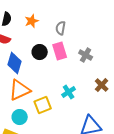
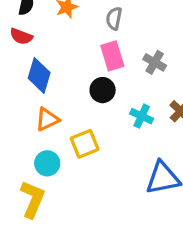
black circle: (40, 52) -> (103, 90), moved
orange triangle: (20, 90) -> (47, 119), size x0.7
cyan cross: (69, 92) -> (142, 116), moved, turned -32

